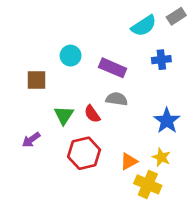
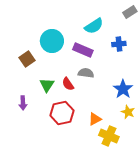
cyan semicircle: (144, 26) -> (94, 26), moved
cyan circle: (71, 56) -> (52, 41), size x1.5
brown square: (37, 80) -> (27, 59), turned -35
purple arrow: (31, 140) -> (23, 103), turned -56
yellow star: (161, 157) -> (128, 112), moved

